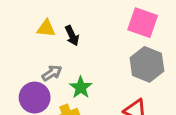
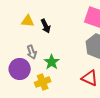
gray arrow: (52, 73) -> (32, 52), turned 104

